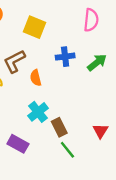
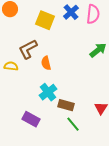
blue cross: (65, 57) -> (71, 12), moved, turned -35
brown rectangle: (59, 127) -> (66, 105), turned -49

